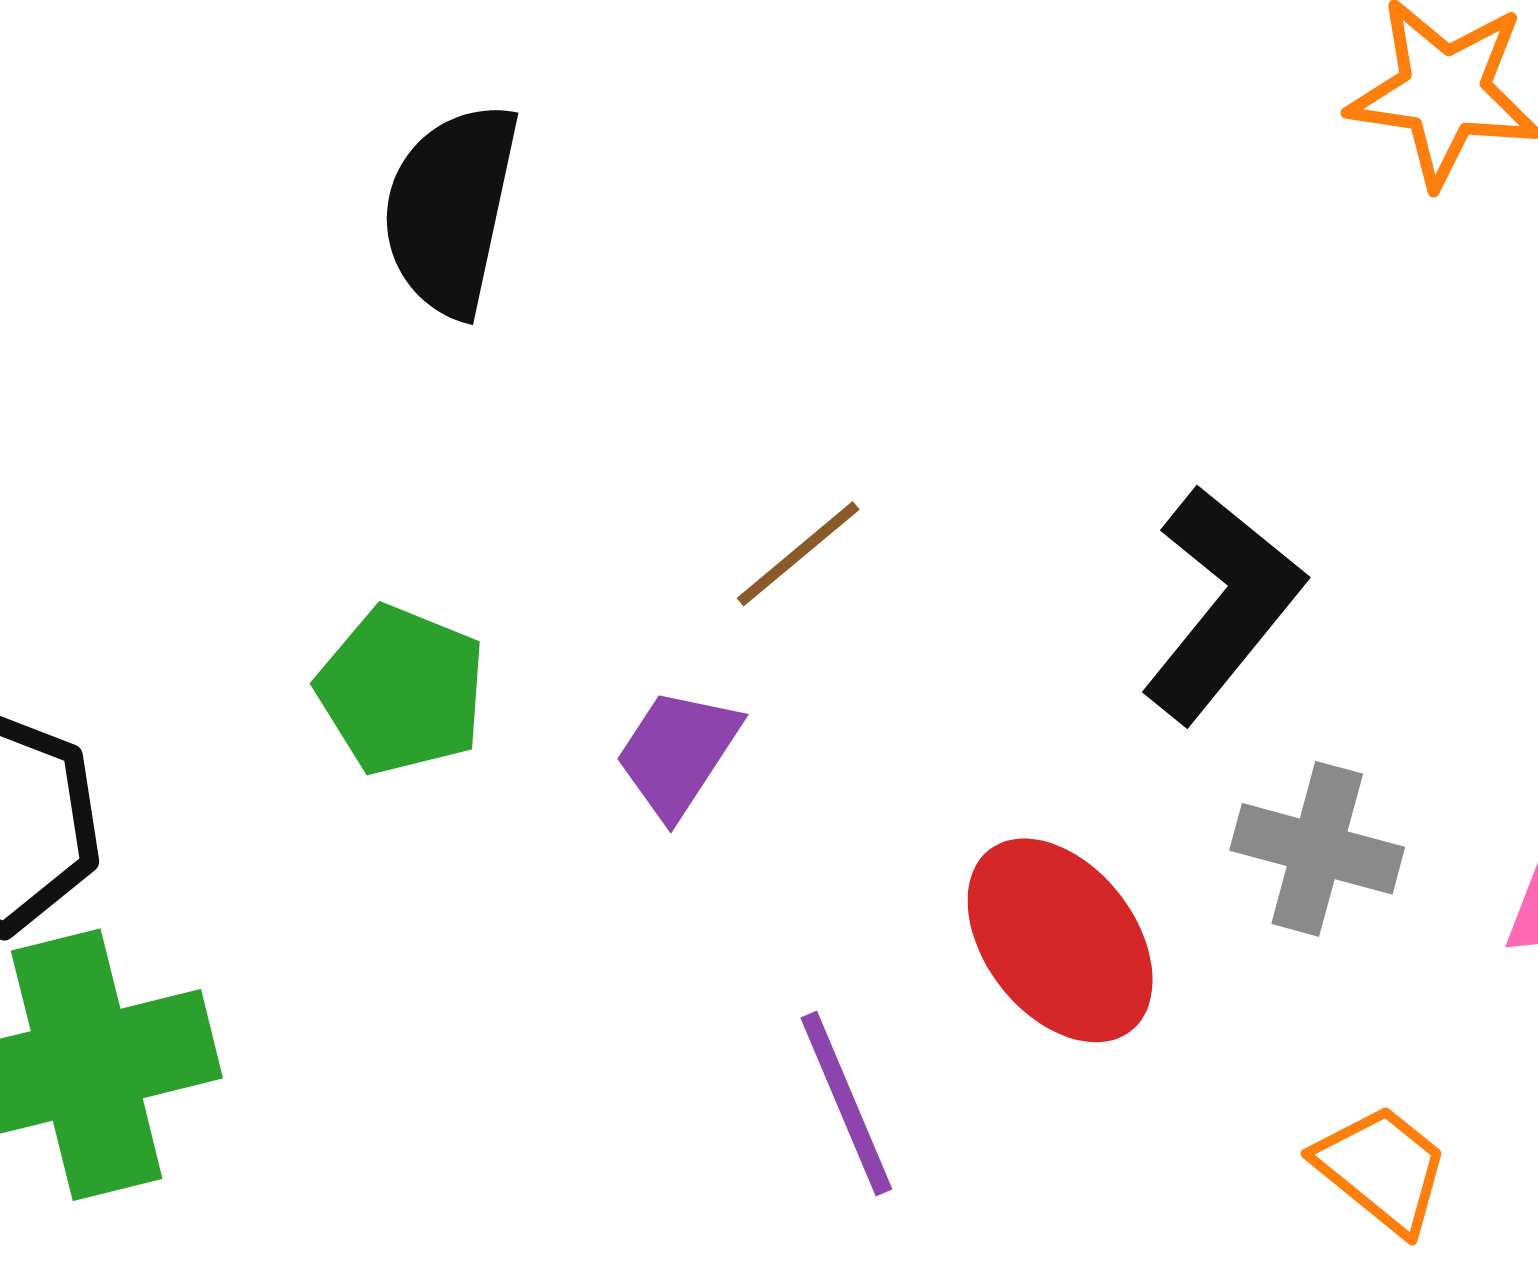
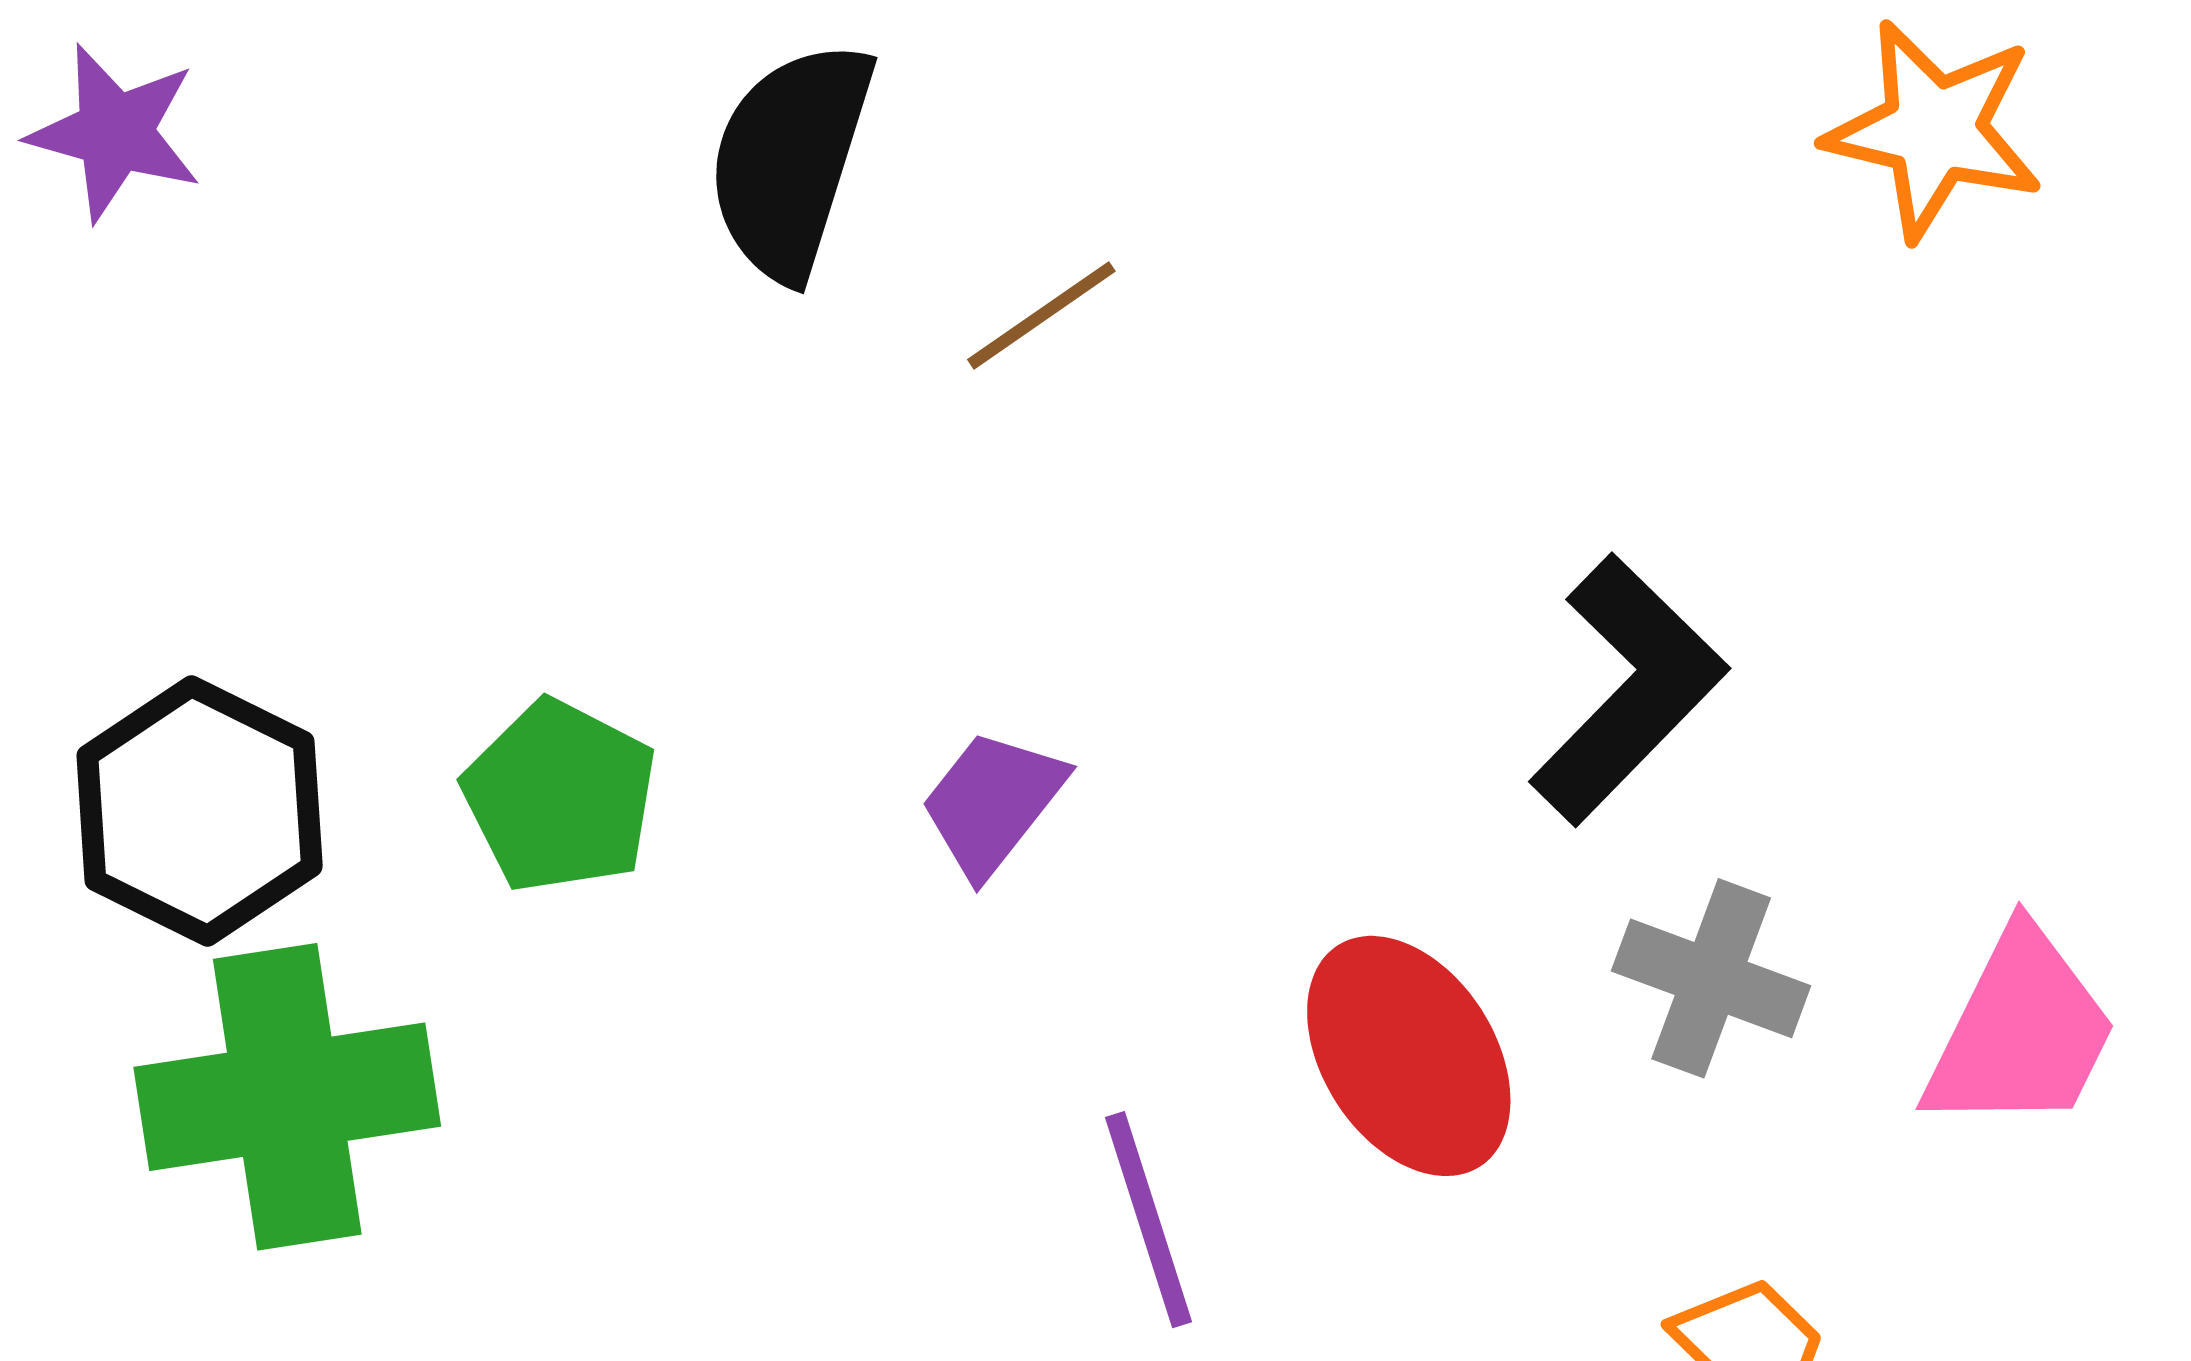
brown line: (798, 554) -> (1041, 315), moved
green pentagon: (401, 690) -> (560, 796), moved

